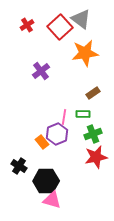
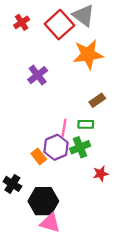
green cross: (93, 134) -> (80, 147), moved
red star: (96, 157) -> (101, 174), size x0.6

